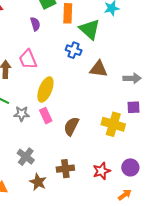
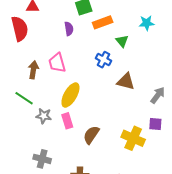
orange rectangle: (68, 13) -> (103, 22), turned 60
green triangle: (90, 29) -> (122, 41), size x0.6
gray arrow: (132, 78) -> (158, 95), turned -60
gray cross: (26, 157) -> (42, 159), turned -30

